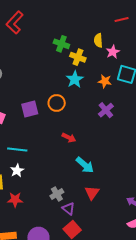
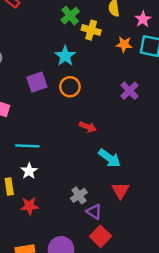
green cross: (61, 44) -> (70, 16), turned 35
pink star: (113, 52) -> (143, 19), moved
cyan star: (75, 79) -> (65, 56), moved
orange star: (105, 81) -> (124, 44), moved
purple square: (30, 109) -> (37, 82), moved

